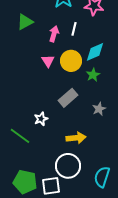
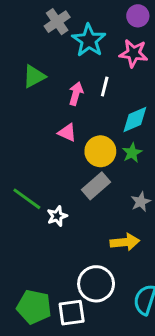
pink triangle: (48, 61) -> (67, 133), turned -32
yellow circle: (71, 61) -> (100, 151), moved
green line: (20, 136) -> (27, 199), moved
yellow arrow: (76, 138) -> (125, 242), moved

